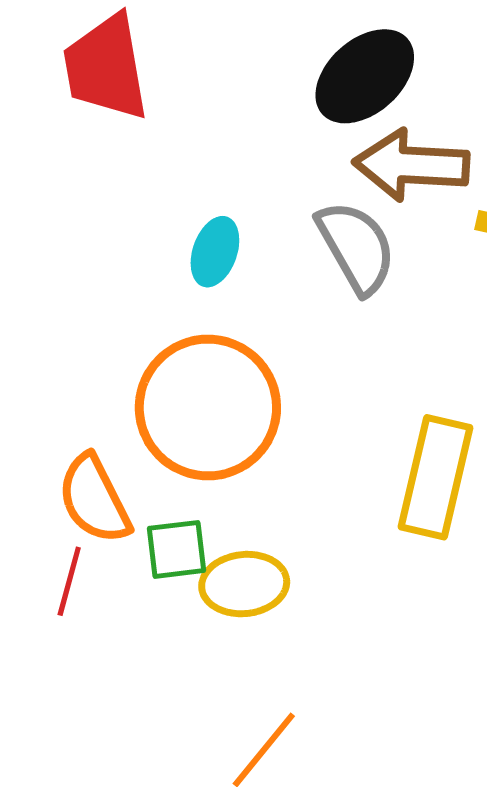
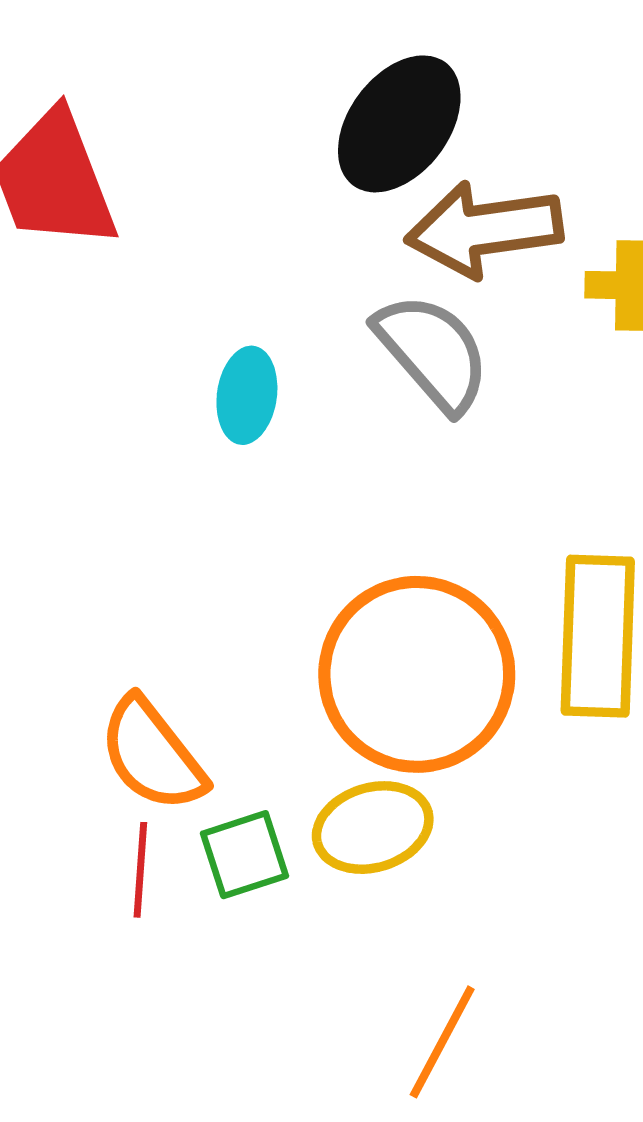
orange circle: (208, 408) -> (417, 674), moved
green square: (176, 549) -> (245, 855), moved

